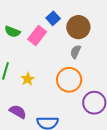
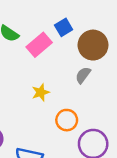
yellow star: (28, 79) -> (41, 92), moved
orange circle: (69, 80) -> (67, 120), moved, size x0.7

